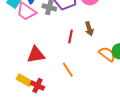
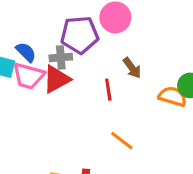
red triangle: (36, 55) -> (56, 79), moved

